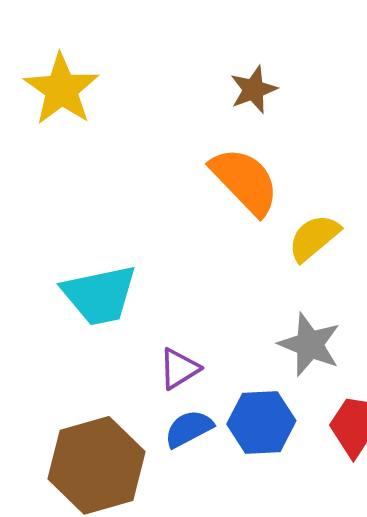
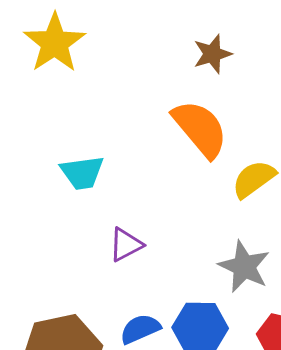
cyan trapezoid: (99, 295) -> (82, 173), moved, size x0.7
purple triangle: (179, 369) -> (126, 245), moved

